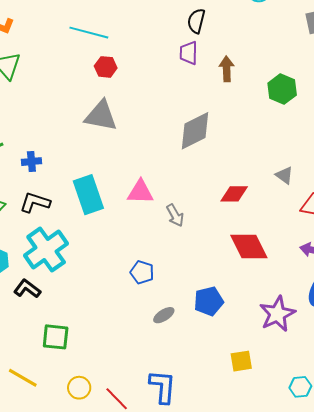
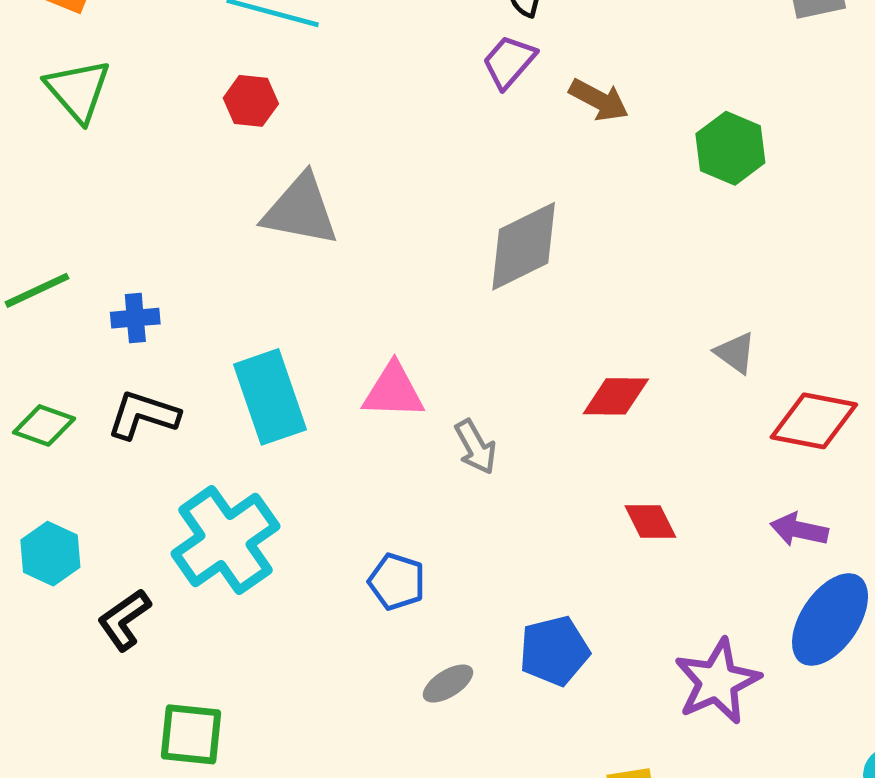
purple trapezoid: (189, 53) -> (509, 62), turned 40
red hexagon: (106, 67) -> (251, 101), moved
brown arrow: (227, 69) -> (599, 100), turned 120
red diamond: (249, 247) -> (650, 522), size x0.6
cyan cross: (46, 249) -> (225, 540), moved
black L-shape: (27, 289) -> (124, 620), turned -72

